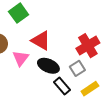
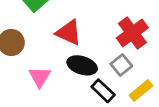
pink triangle: (21, 58) -> (40, 77), moved

